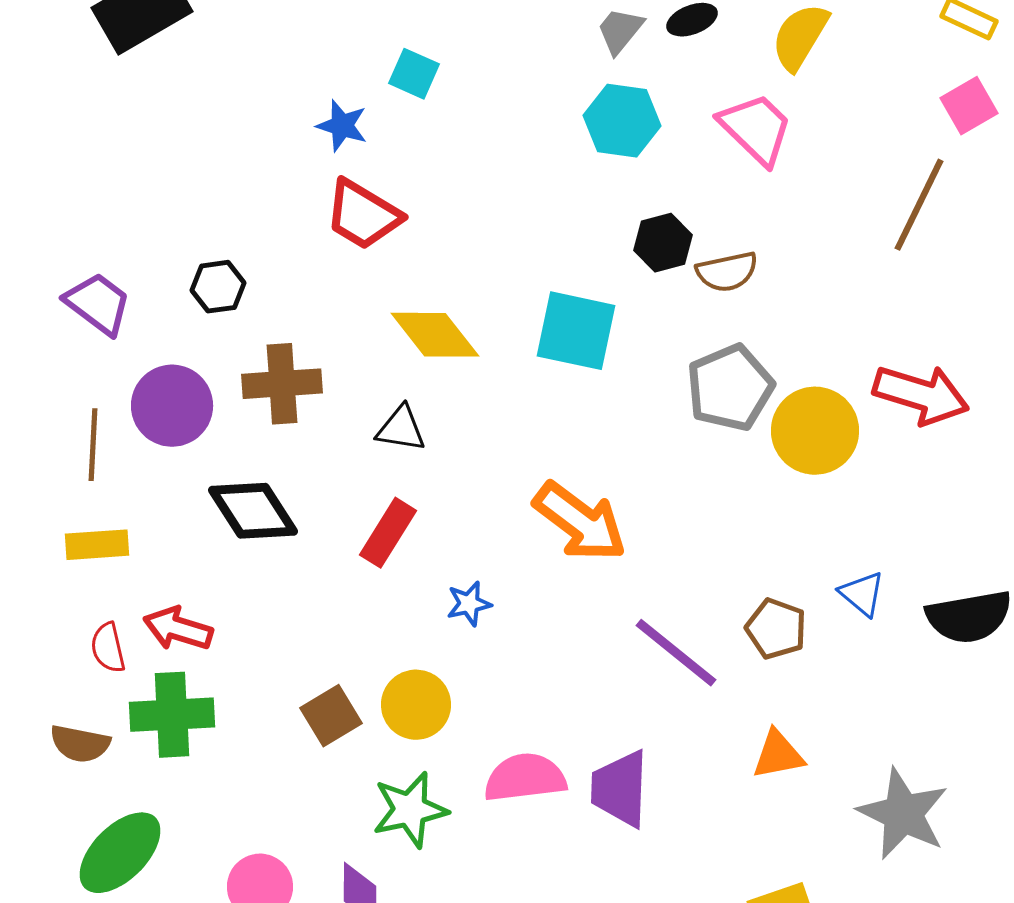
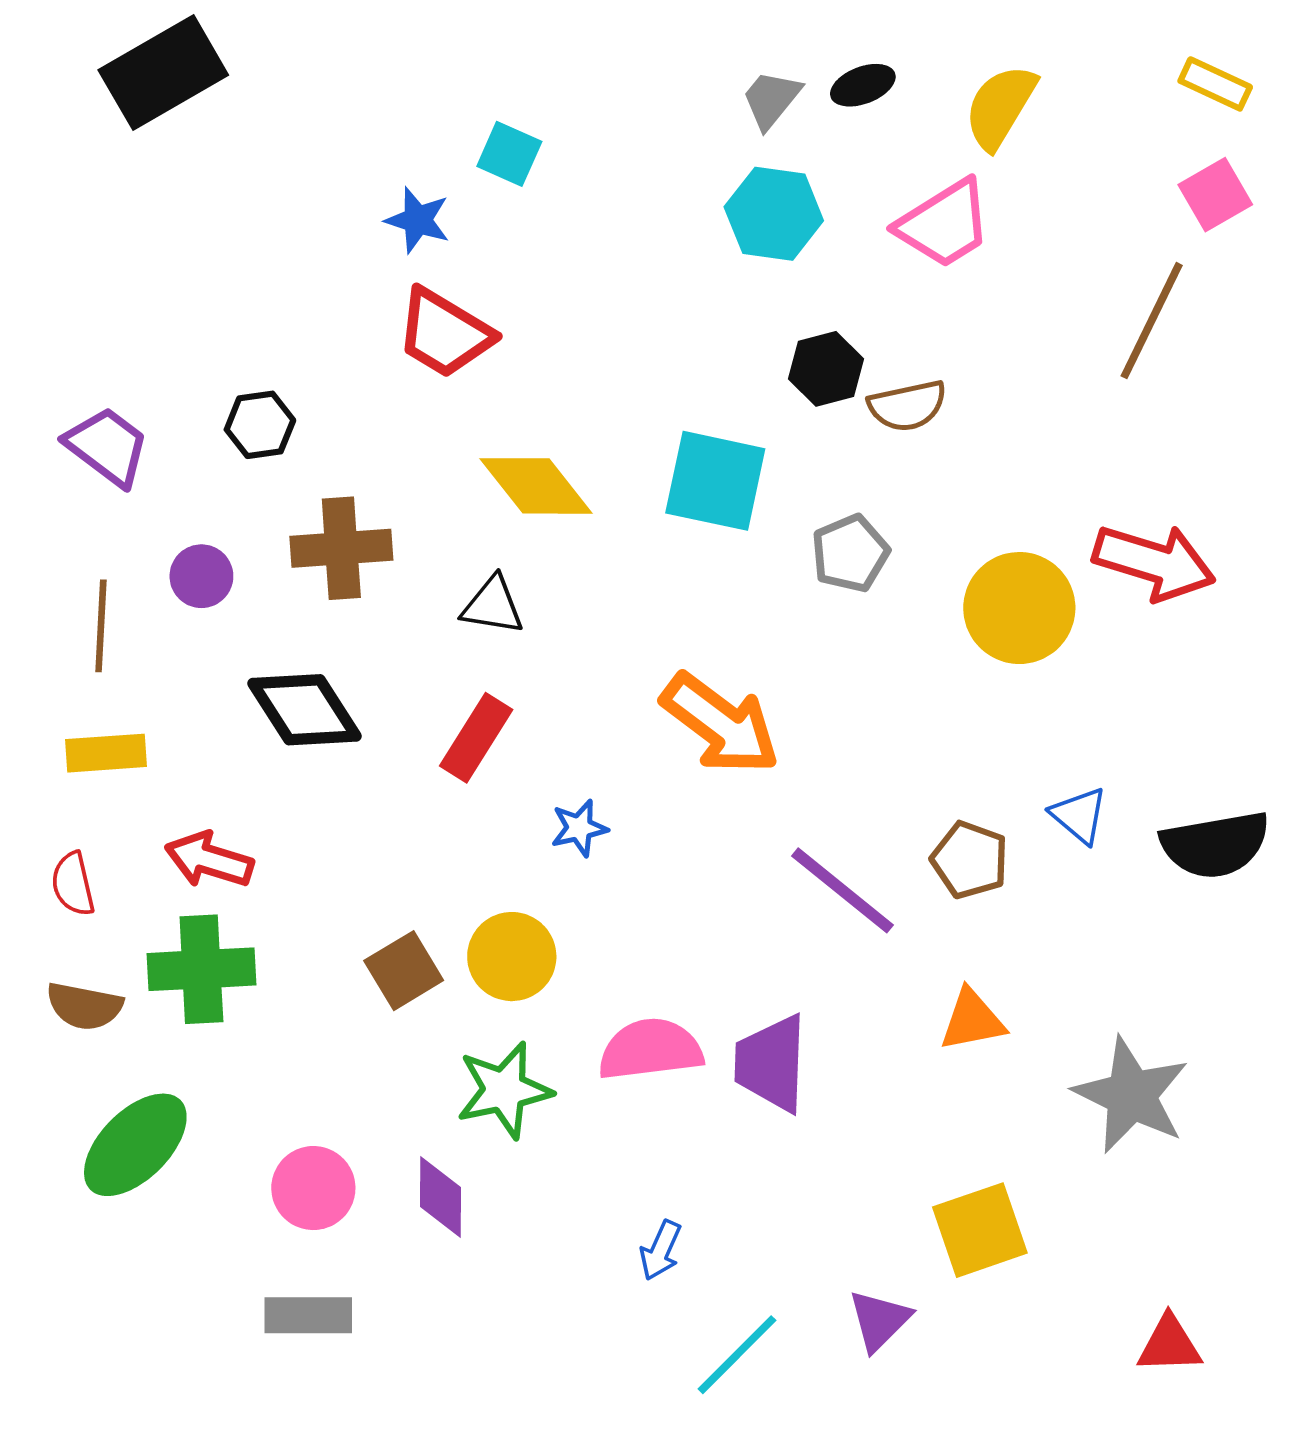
pink trapezoid: (756, 129) -> (944, 224), turned 104
gray pentagon: (730, 388) -> (850, 553), moved, size x0.7
purple circle: (172, 406) -> (201, 576), size x0.6
red semicircle: (108, 648) -> (73, 884), moved

